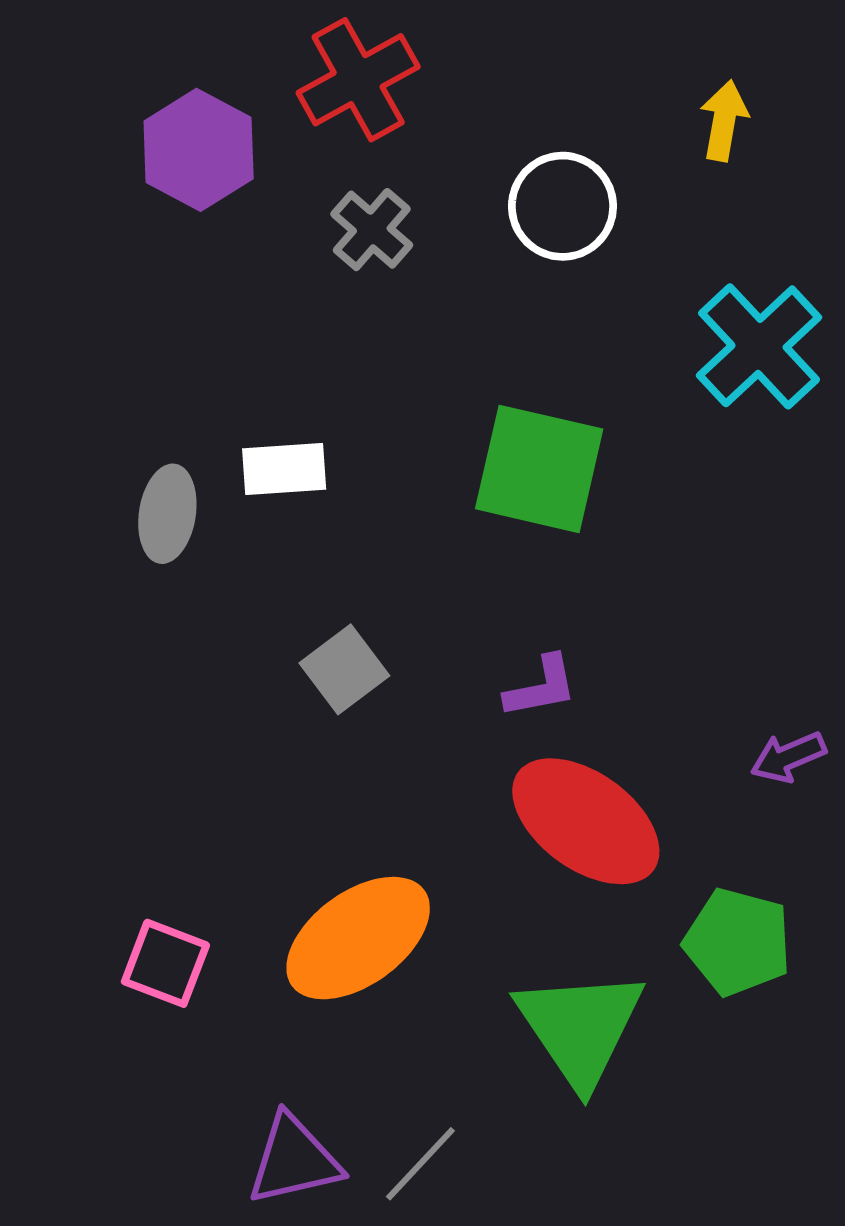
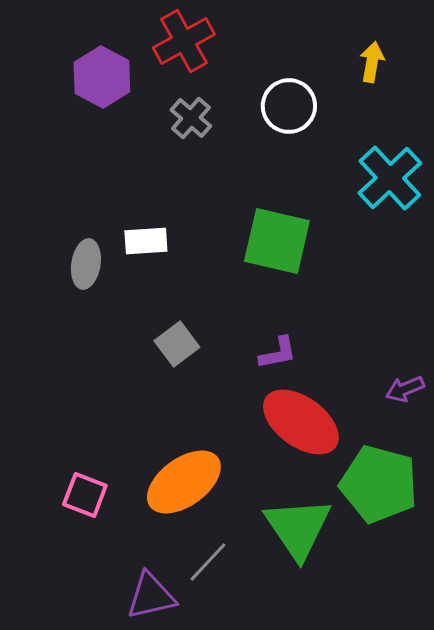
green pentagon: (738, 942) -> (379, 484), size x1.4
gray line: (420, 1164) -> (208, 562), moved

